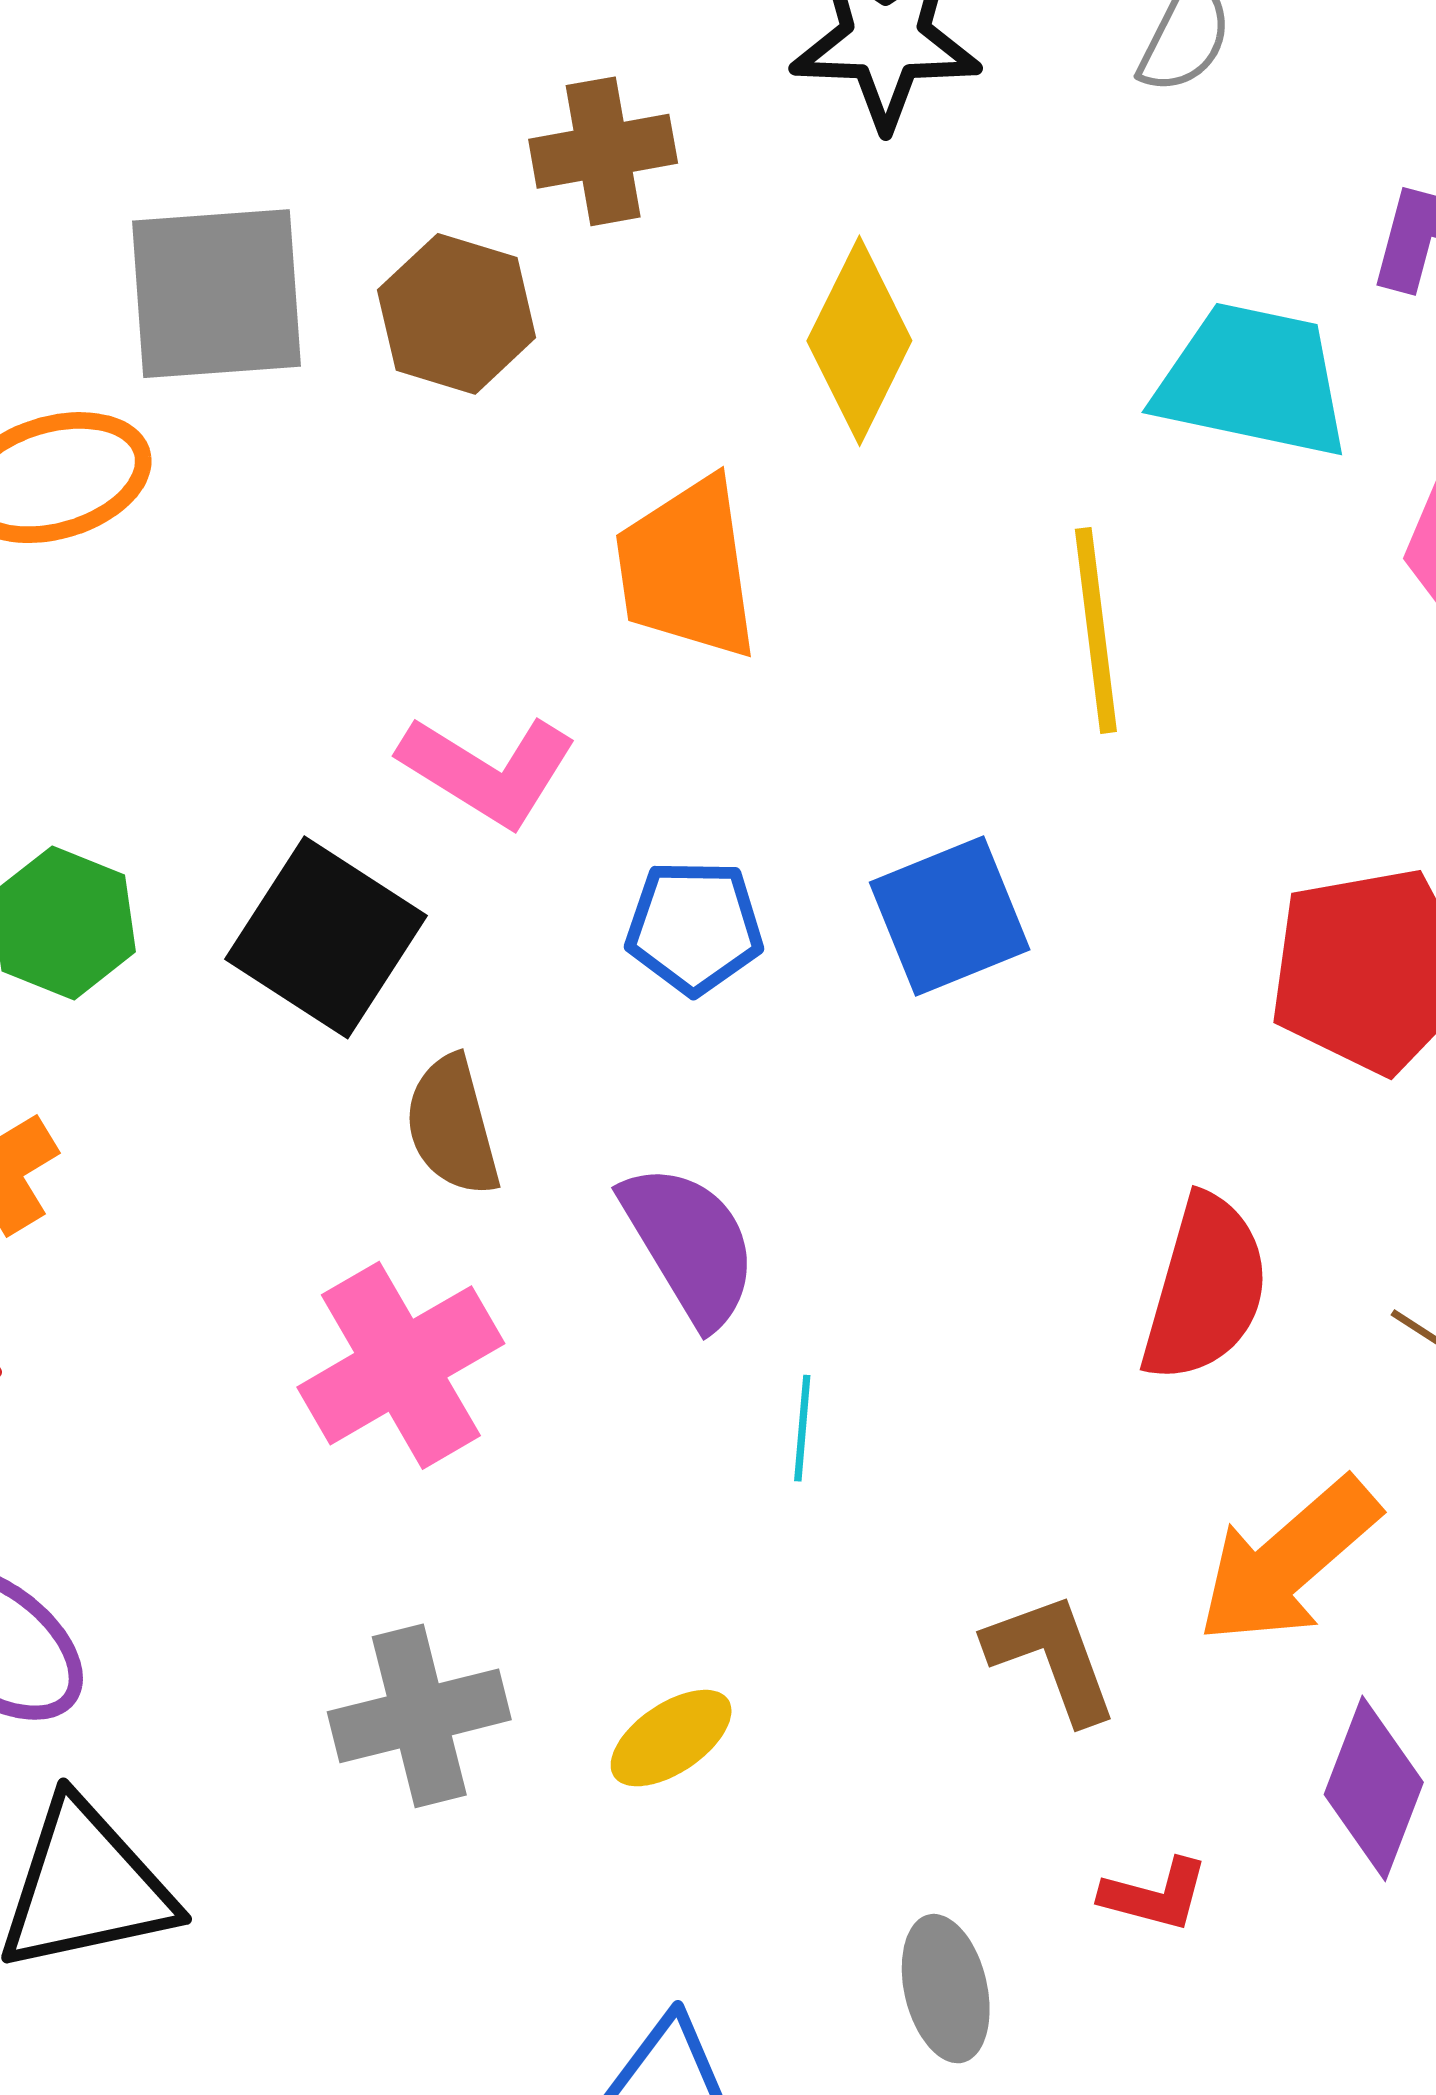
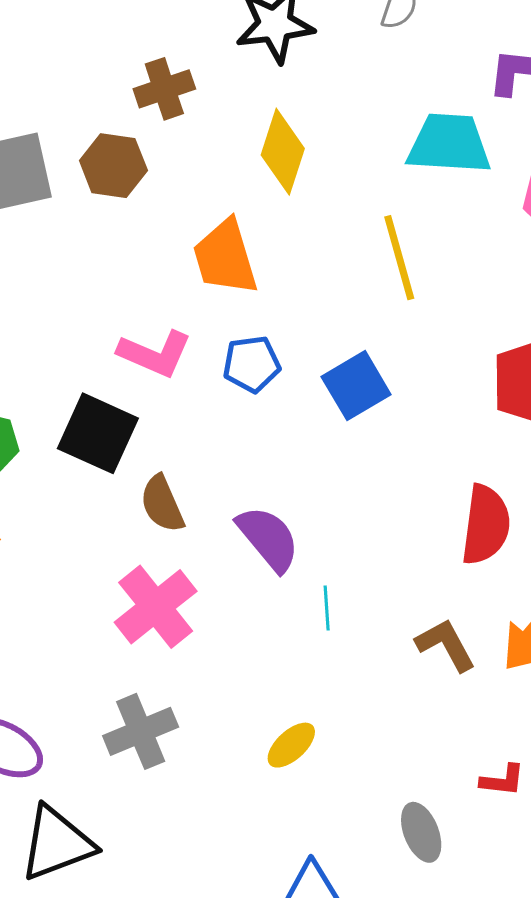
blue pentagon: (694, 927) -> (252, 364), moved
brown L-shape: (1052, 1657) -> (446, 645), moved
gray cross: (419, 1716) -> (141, 731), moved

